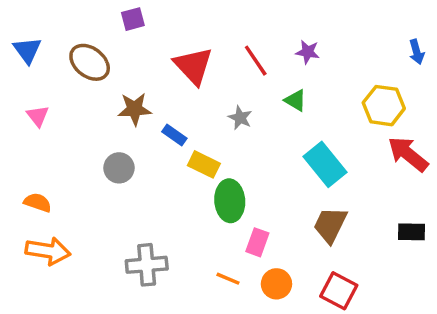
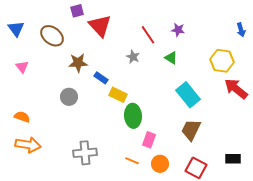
red triangle: (193, 66) -> (100, 26), moved
gray star: (240, 118) -> (133, 57), moved
black rectangle: (411, 232) -> (233, 159), moved

